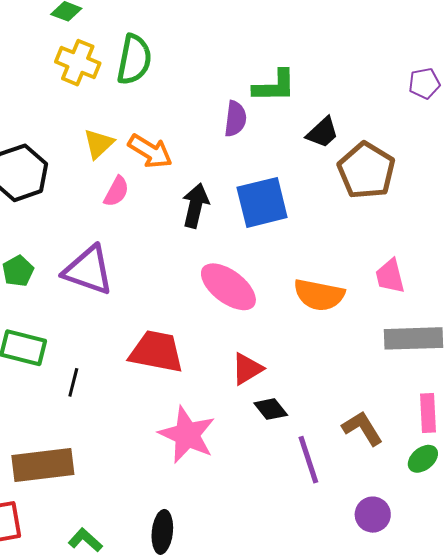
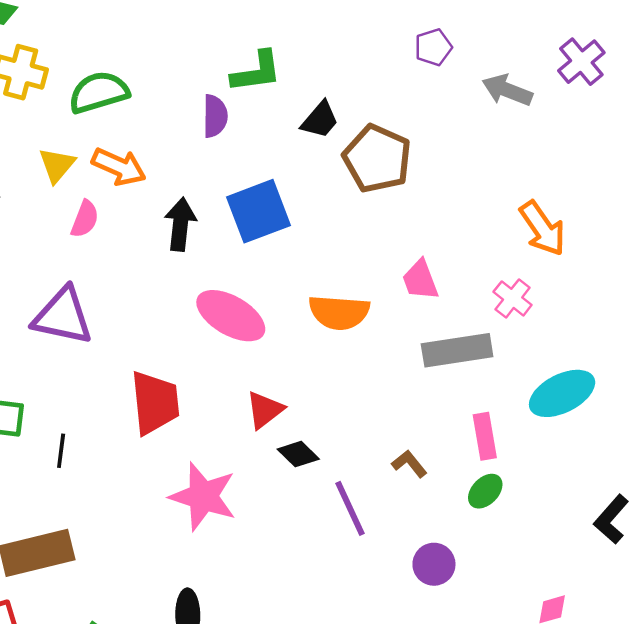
green semicircle: (134, 60) -> (99, 92), moved, turned -111
red trapezoid: (156, 352) -> (155, 403), turned 80
brown L-shape: (362, 428) -> (409, 464), size x0.7

